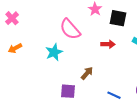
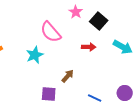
black square: (118, 18) -> (99, 21), turned 30

